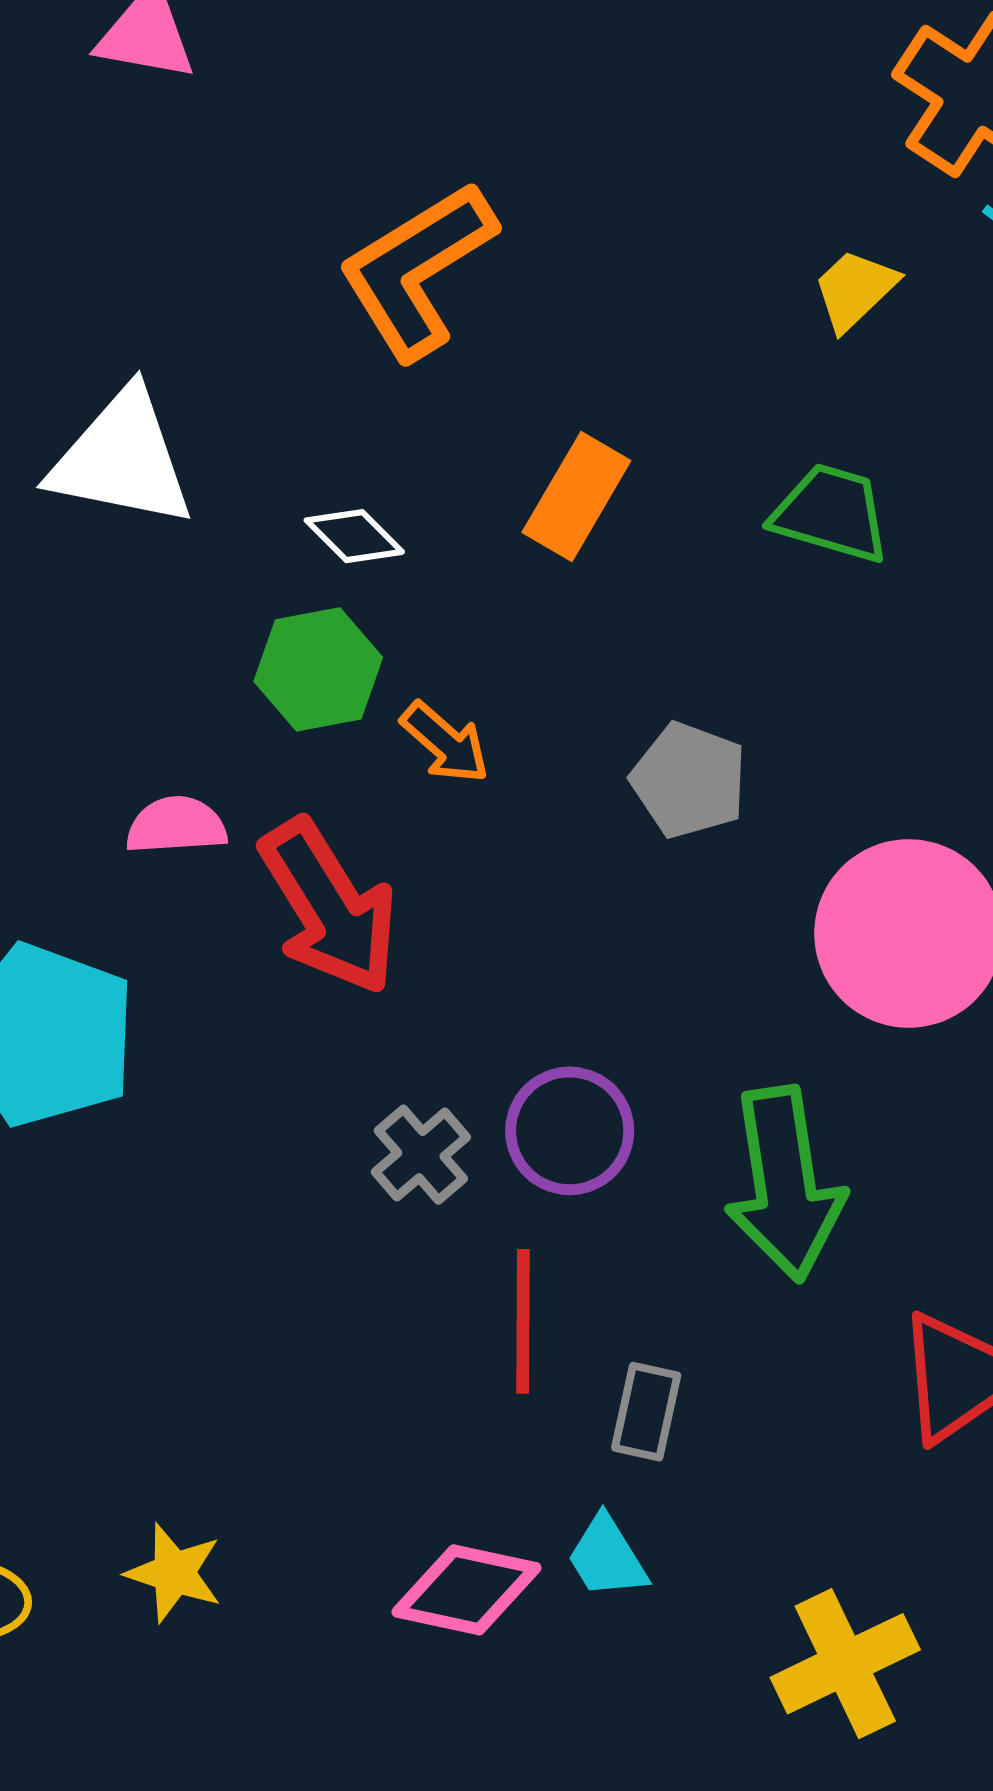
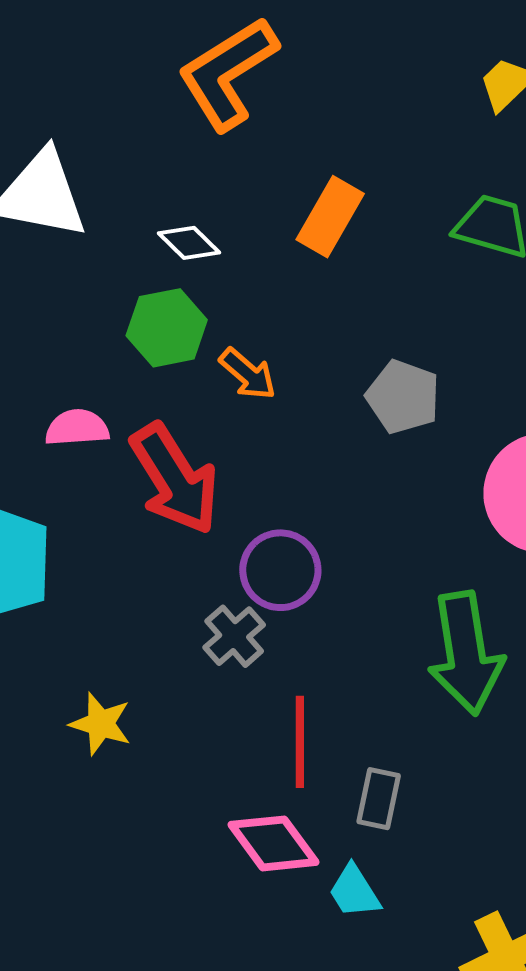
purple circle: (570, 1131) -> (280, 570), moved
yellow star: (174, 1573) -> (101, 724), moved
pink diamond: (467, 1590) -> (274, 843), moved, turned 42

